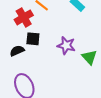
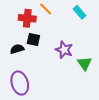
red cross: (24, 17) -> (27, 18), turned 30

